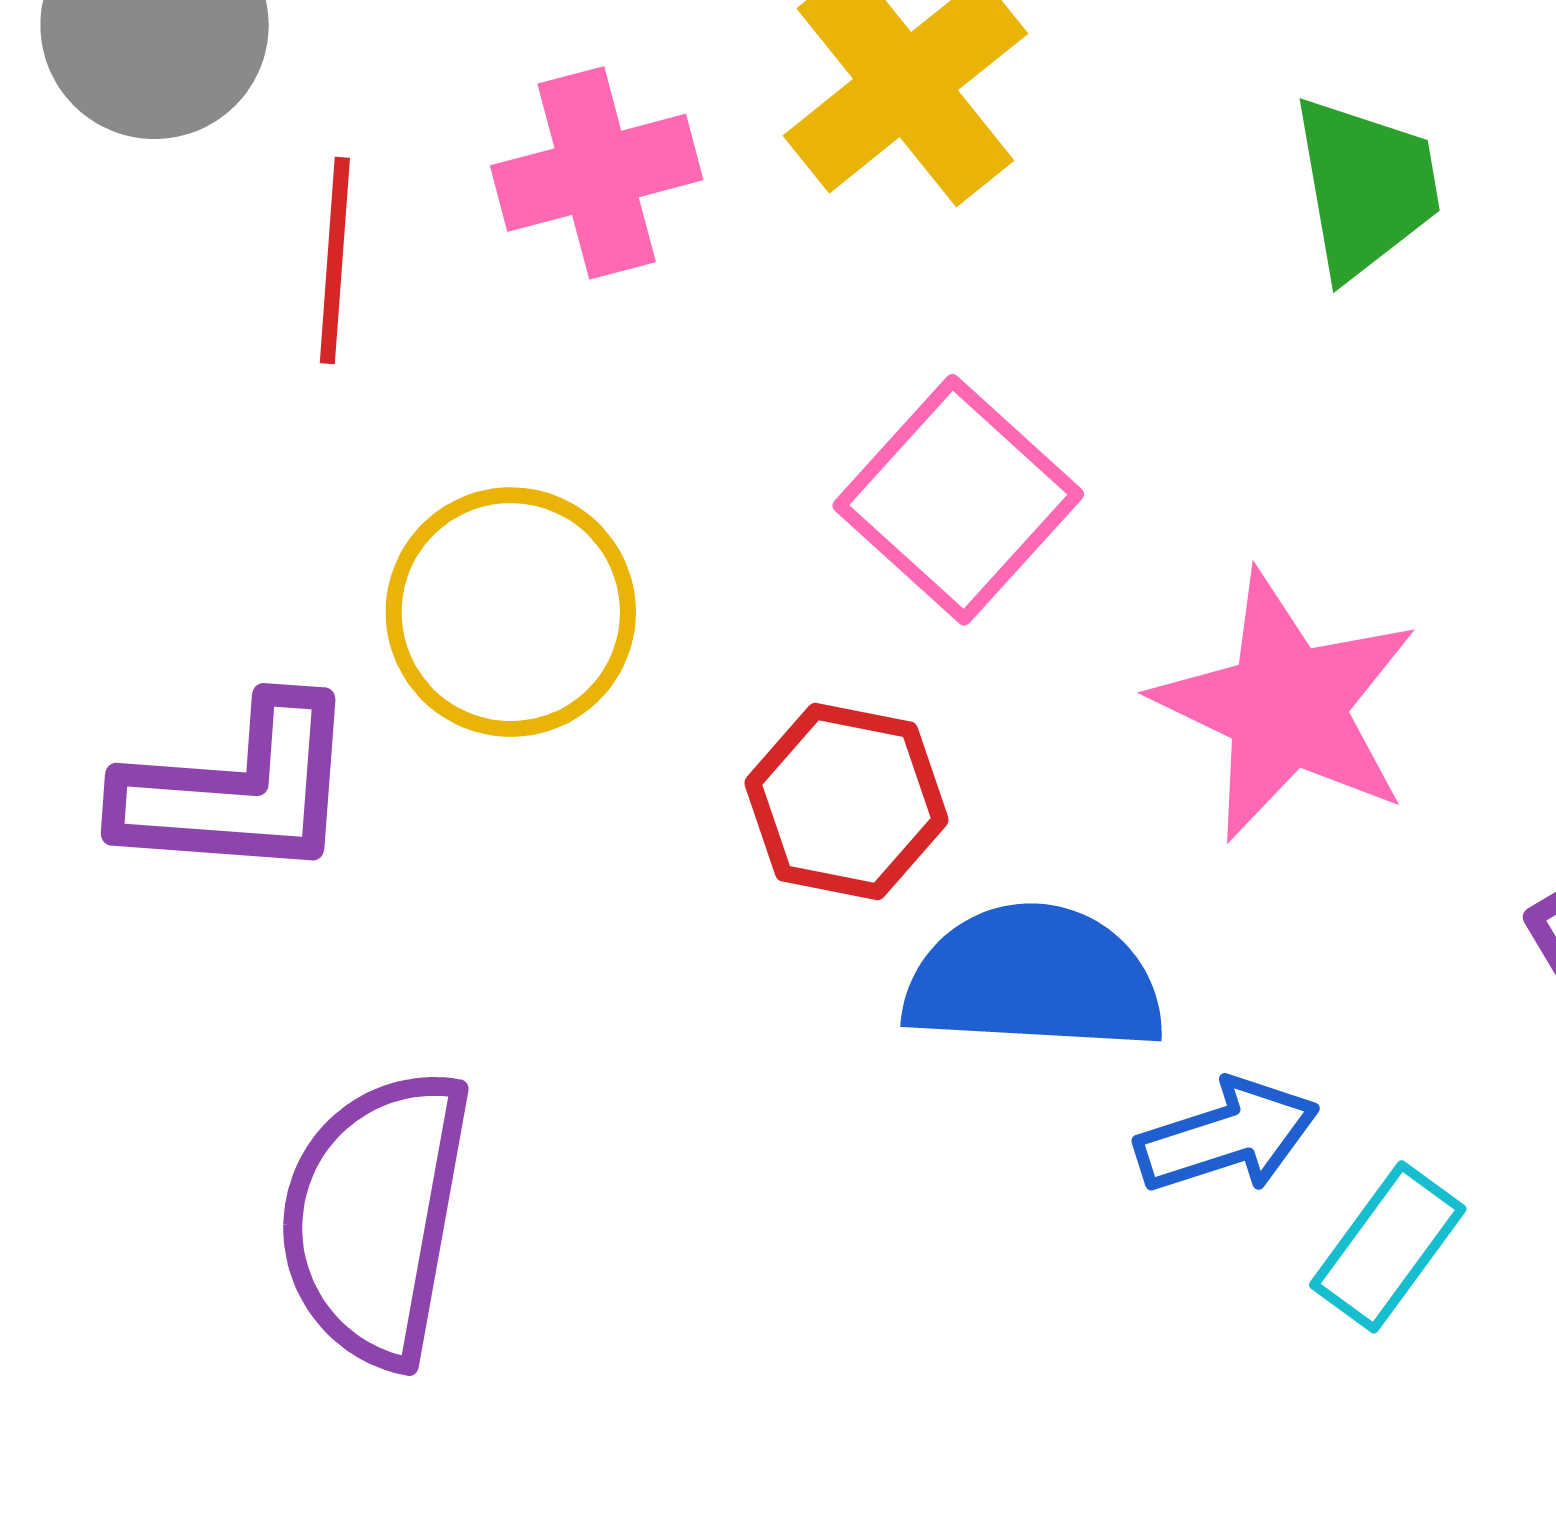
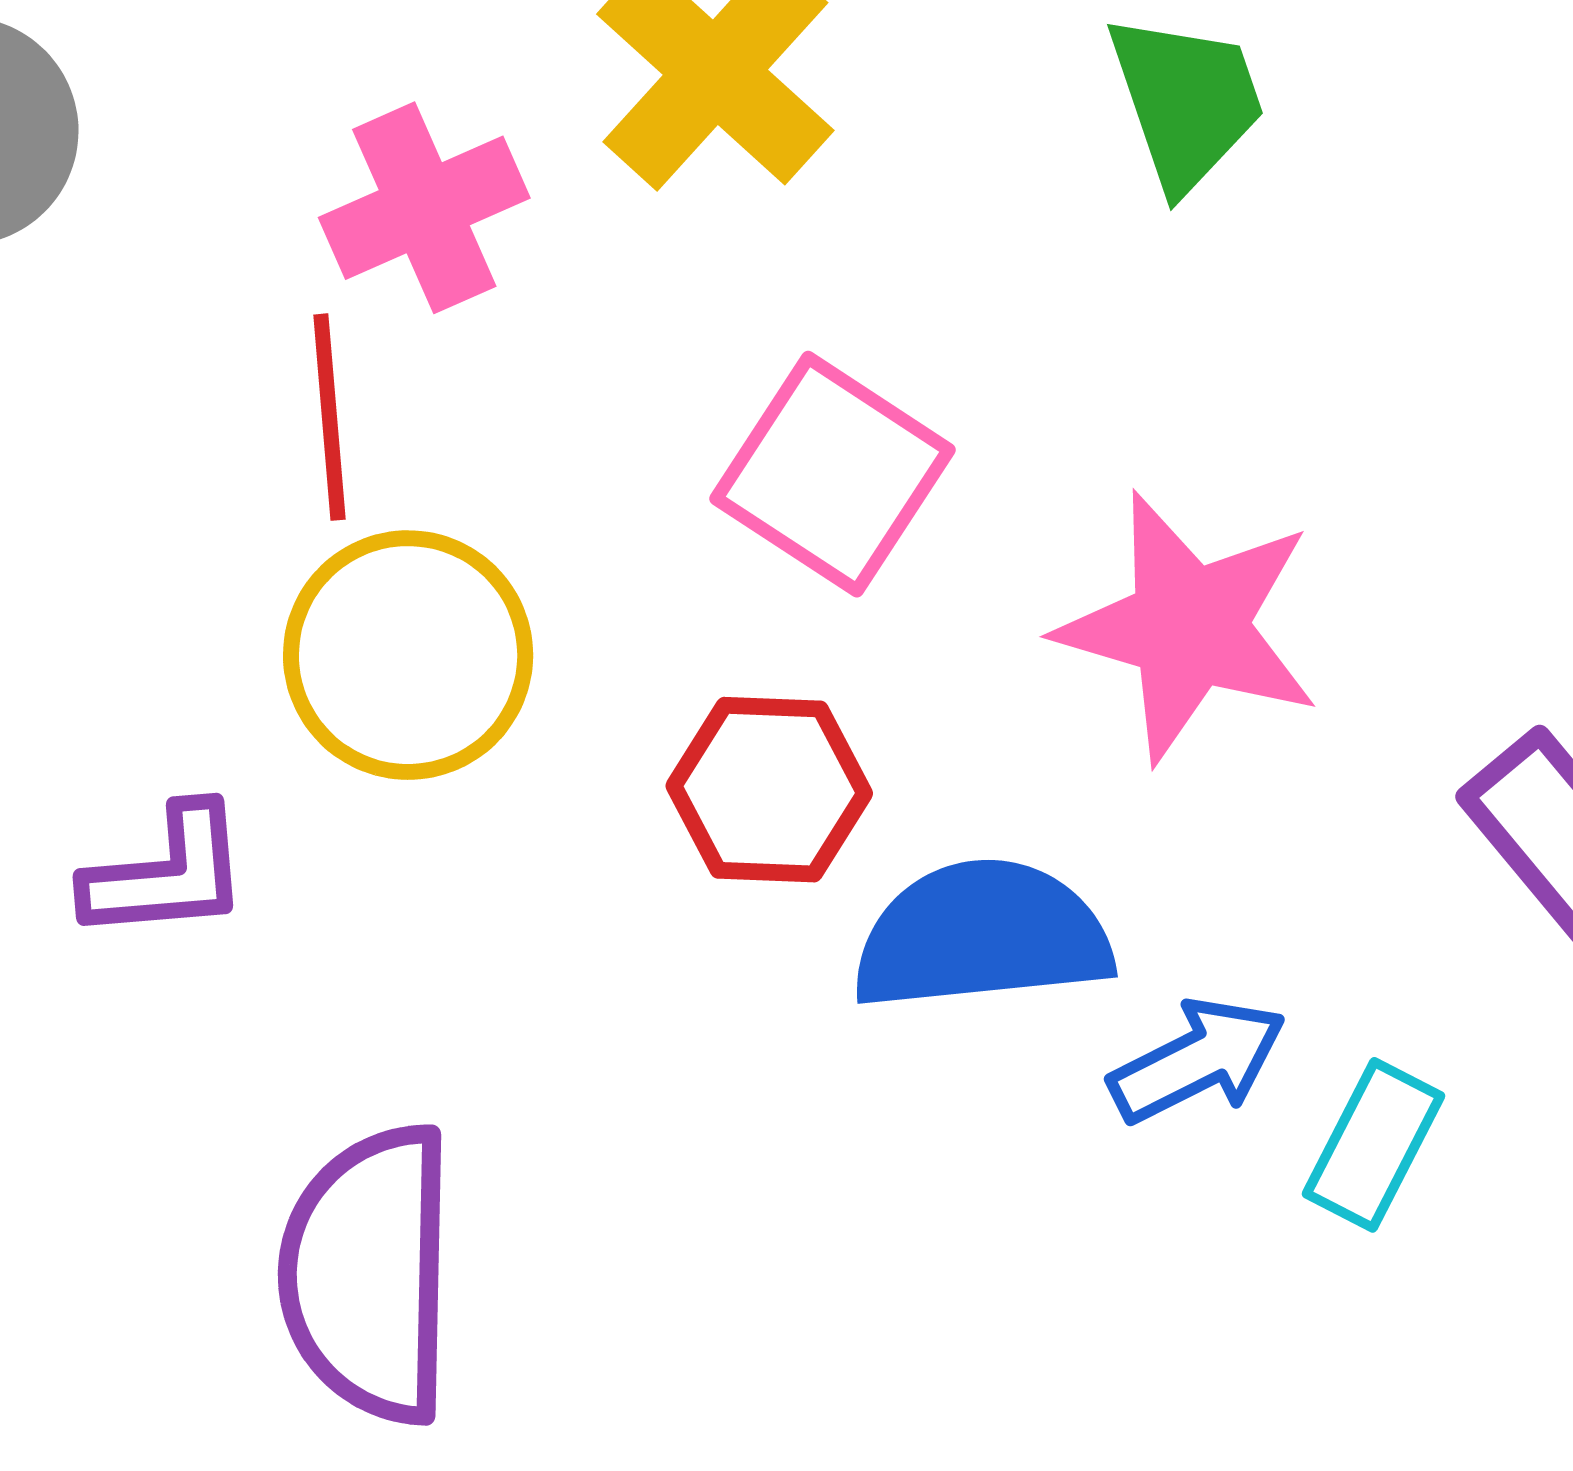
red line: (335, 261) -> (329, 417), moved
purple L-shape: (238, 790) -> (167, 873), size x0.7

